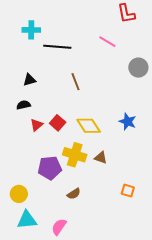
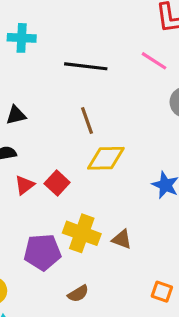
pink line: (107, 42) -> (154, 61), moved
black line: (57, 47) -> (86, 66), moved
yellow diamond: (89, 126) -> (106, 158), moved, turned -60

